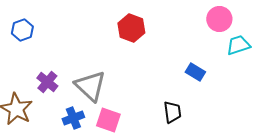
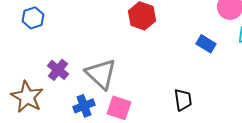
blue rectangle: (195, 72) -> (206, 44), moved

